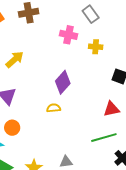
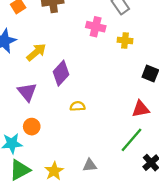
purple diamond: (63, 82) -> (61, 73), moved
green line: (104, 138) -> (131, 140), turned -35

